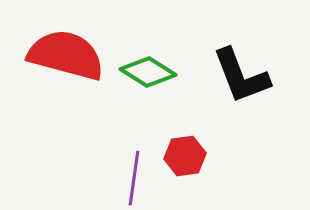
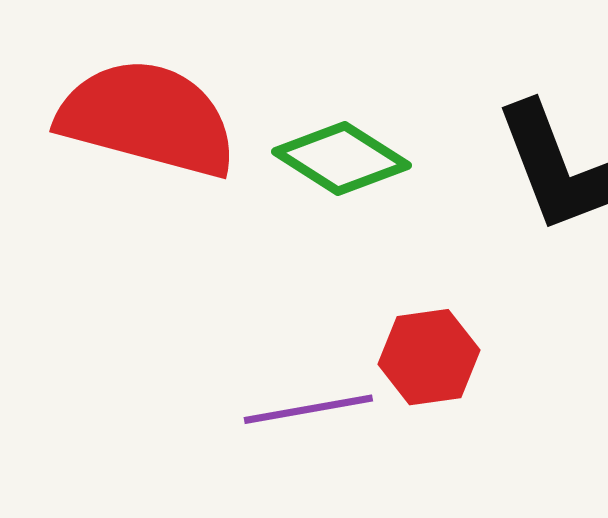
purple line: (134, 178) -> (308, 409), turned 72

